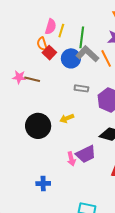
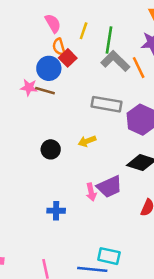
pink semicircle: (51, 27) -> (53, 23), moved, turned -49
blue circle: (71, 58) -> (49, 68), moved
gray rectangle: (81, 88) -> (107, 104), size x1.6
black circle: (38, 126) -> (51, 149), size x0.6
blue cross: (43, 184) -> (56, 211), moved

